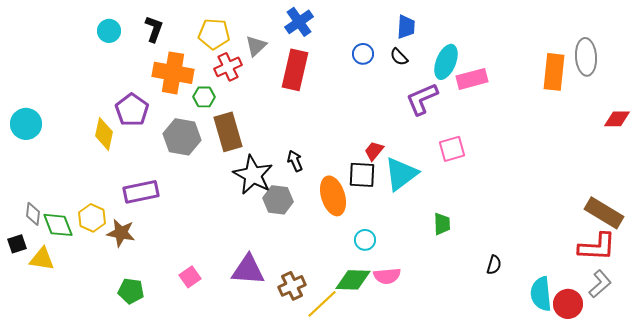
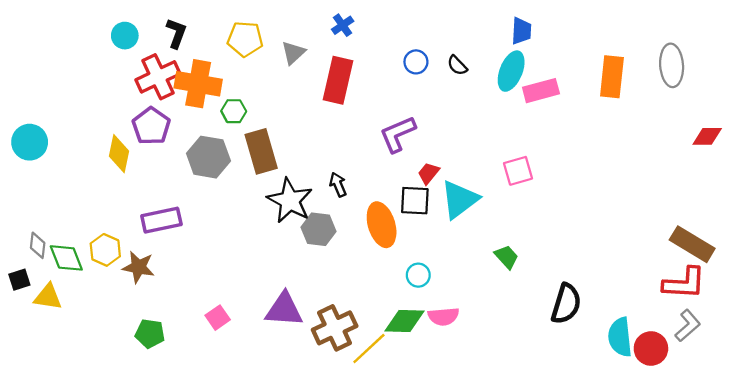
blue cross: (299, 22) -> (343, 25), size x0.7
blue trapezoid: (406, 27) -> (521, 31), moved
red cross: (228, 67) -> (158, 77), moved, size x1.4
orange rectangle: (554, 72) -> (612, 77), moved
purple L-shape: (422, 99) -> (398, 134), moved
green trapezoid: (442, 224) -> (507, 257), turned -40
black semicircle: (494, 265) -> (566, 304), size x1.8
brown cross: (292, 286) -> (335, 328), size x1.4

